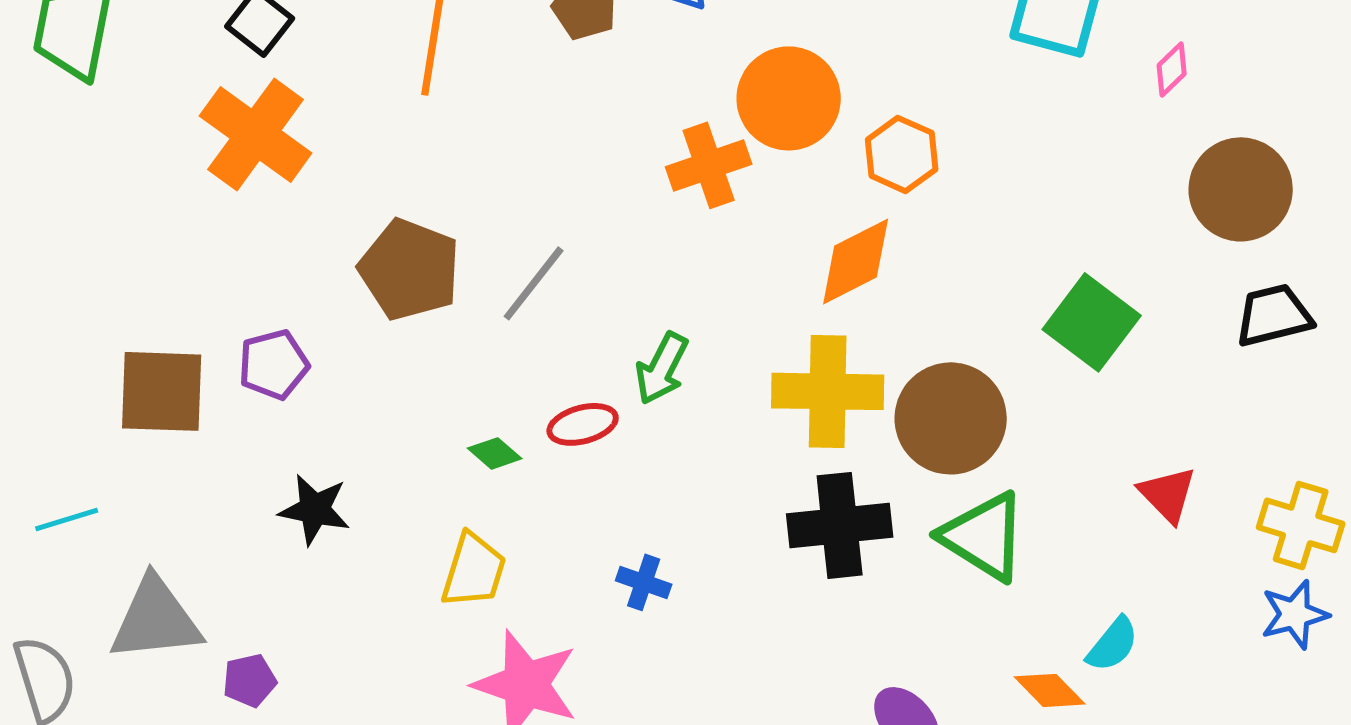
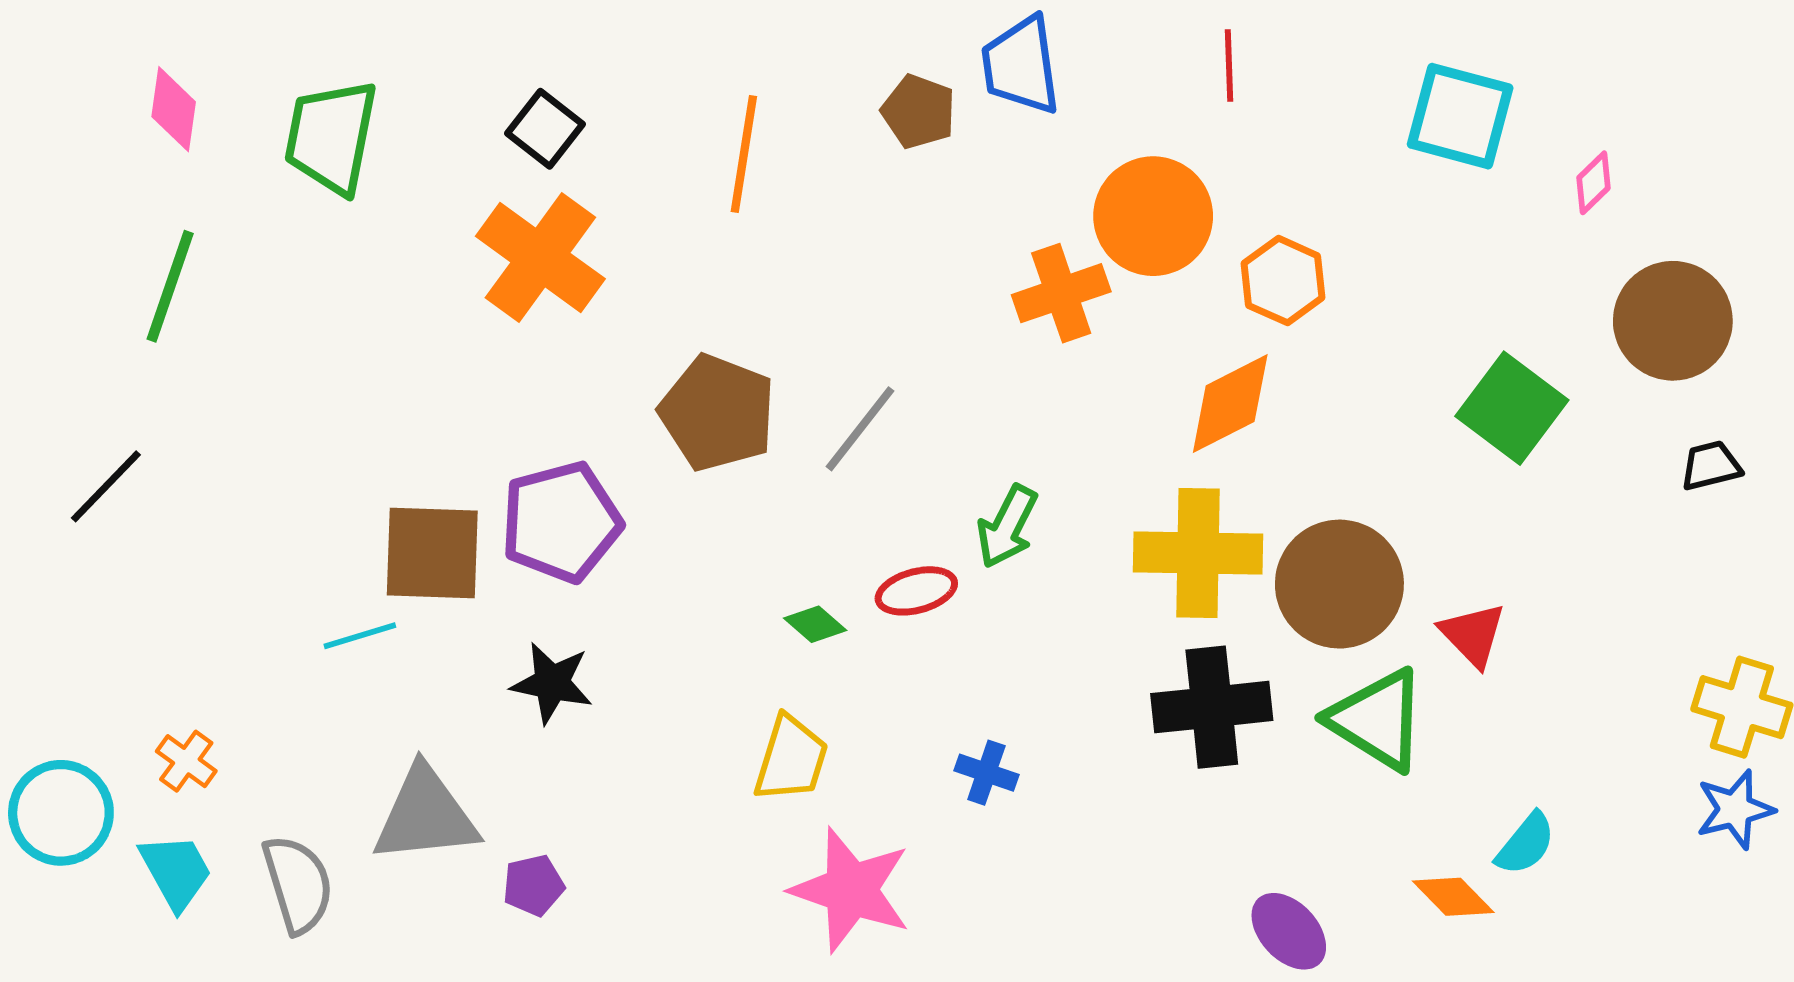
black trapezoid: (1274, 315) -> (1711, 466), size x0.7
green square: (1092, 322) -> (1512, 408), moved
purple pentagon: (274, 364) -> (561, 522), size x1.5
red triangle: (1168, 494) -> (1473, 635), moved
black star: (315, 509) -> (552, 683), moved
cyan line: (67, 519) -> (360, 636), moved

